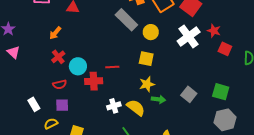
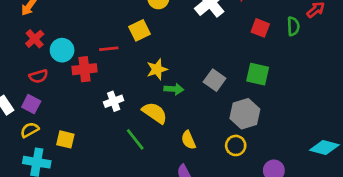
red square: (225, 49) -> (260, 28), moved
yellow square: (146, 59) -> (140, 30), moved, turned -35
purple square: (62, 105) -> (31, 104), moved, turned 32
yellow semicircle: (136, 108) -> (155, 113), moved
gray hexagon: (225, 120) -> (245, 114), moved

